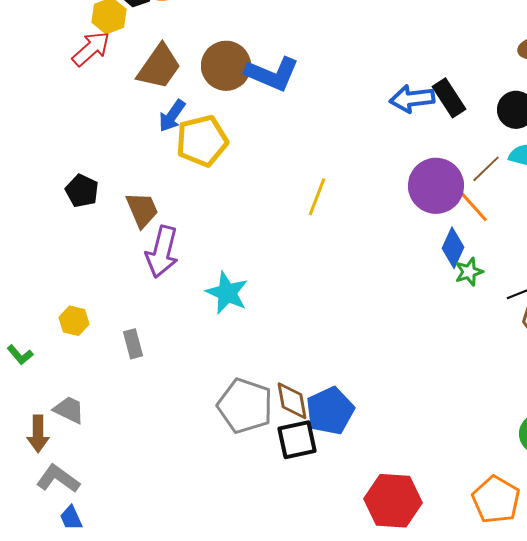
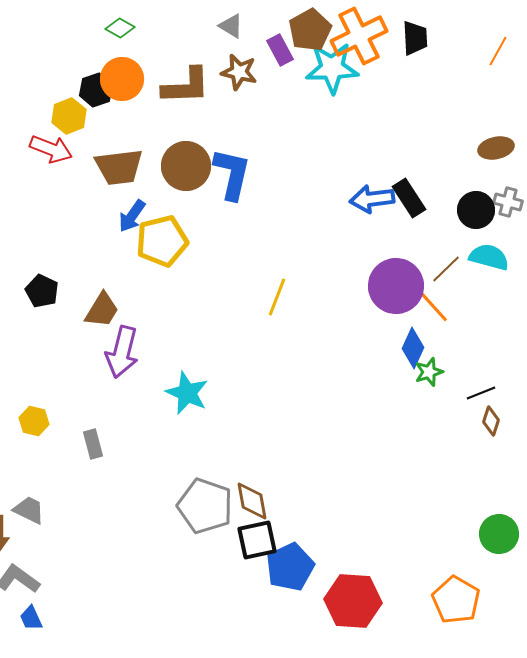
red arrow: (91, 49) -> (51, 149), turned 63
brown trapezoid: (159, 67) -> (119, 167), turned 48
blue L-shape: (272, 74) -> (232, 174), turned -100
brown trapezoid: (142, 210) -> (102, 310), turned 54
blue pentagon: (330, 411) -> (290, 567), moved

